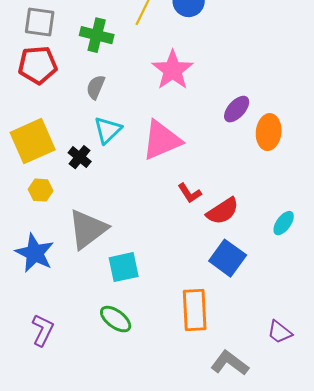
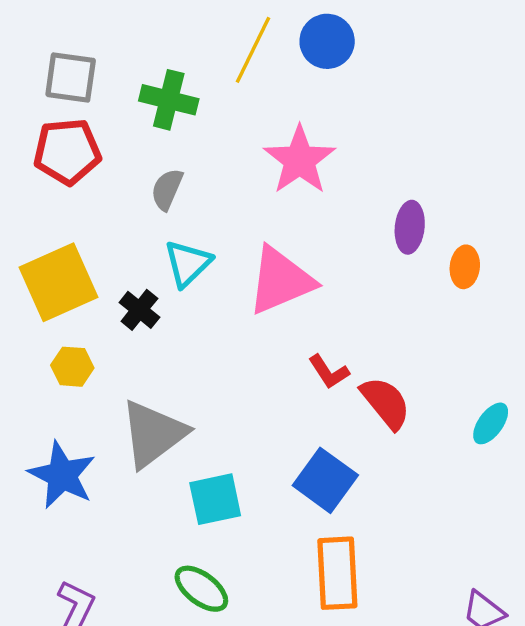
purple ellipse: (237, 109) -> (410, 227), turned -36
orange ellipse: (269, 132) -> (465, 267), size x0.7
red semicircle: (223, 211) -> (386, 403), turned -96
blue square: (228, 258) -> (325, 480), moved

